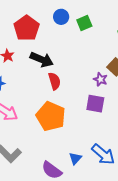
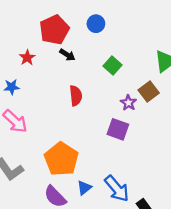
green square: (84, 23) -> (112, 66), moved, turned -35
black arrow: (42, 60) -> (67, 55), moved, size x0.6
orange pentagon: (51, 116) -> (61, 159), moved

